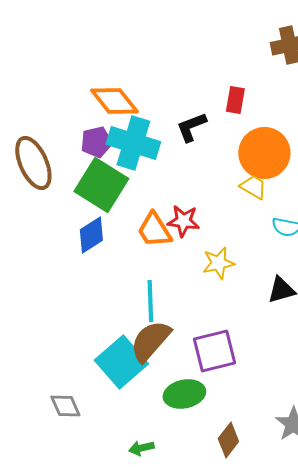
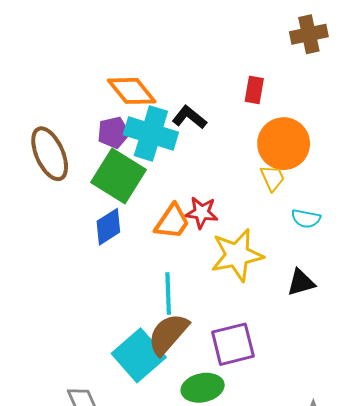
black L-shape: (191, 127) -> (189, 117), moved, turned 60
yellow trapezoid: (253, 187) -> (272, 178), turned 36
orange trapezoid: (154, 230) -> (172, 222), turned -114
yellow star: (218, 263) -> (237, 255), size x1.6

